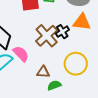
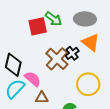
orange triangle: (82, 22) -> (91, 42), turned 36
brown triangle: (43, 72) -> (42, 98), moved

